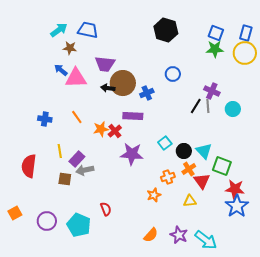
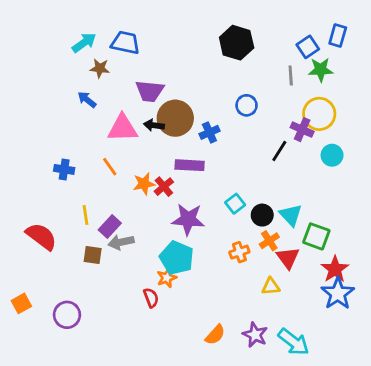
blue square: (216, 33) -> (308, 47), turned 35
blue rectangle: (246, 33) -> (338, 36), moved
green star: (215, 49) -> (321, 70), moved
yellow circle: (245, 53) -> (319, 114), moved
pink triangle: (76, 78) -> (123, 128), moved
gray line: (208, 106) -> (291, 75), moved
red semicircle: (29, 166) -> (41, 236), turned 120
red star: (235, 189) -> (335, 269), turned 30
orange star: (154, 195) -> (167, 278), moved
cyan pentagon: (79, 225) -> (177, 258), moved

